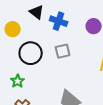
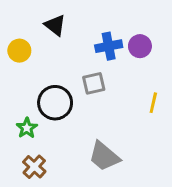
blue cross: (59, 21) -> (109, 46), moved, turned -30
black circle: (31, 53) -> (55, 103), moved

